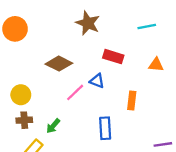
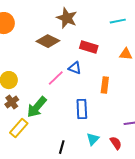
brown diamond: (59, 64) -> (48, 41), moved
brown cross: (24, 120) -> (12, 102), turned -32
green arrow: (53, 126) -> (37, 107), size x1.6

